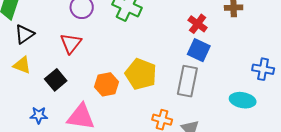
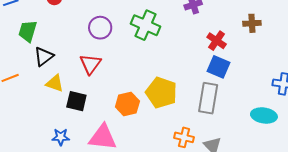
yellow triangle: (22, 65) -> (55, 83), moved
black square: (56, 80) -> (76, 101), turned -35

